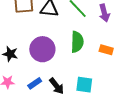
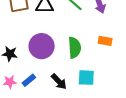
green semicircle: (77, 42) -> (75, 48), moved
blue rectangle: (35, 83) -> (29, 80), moved

